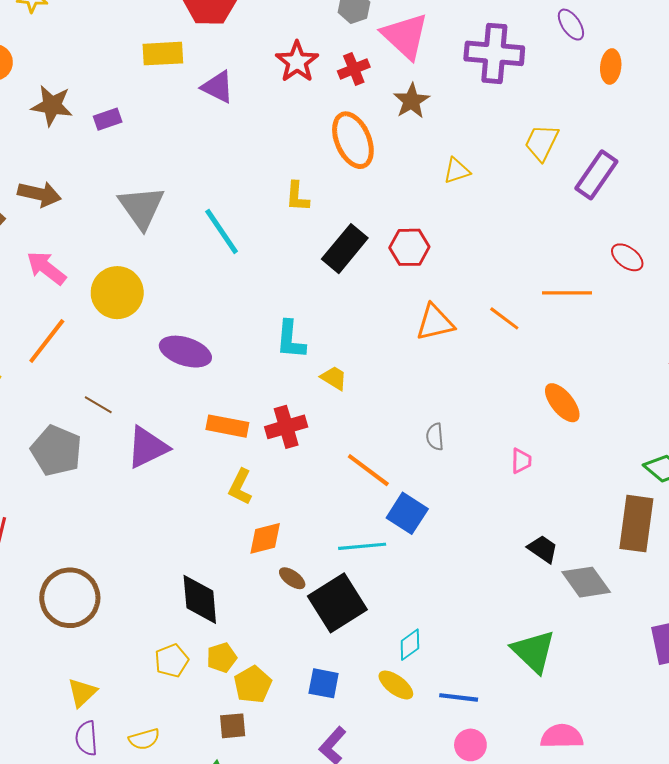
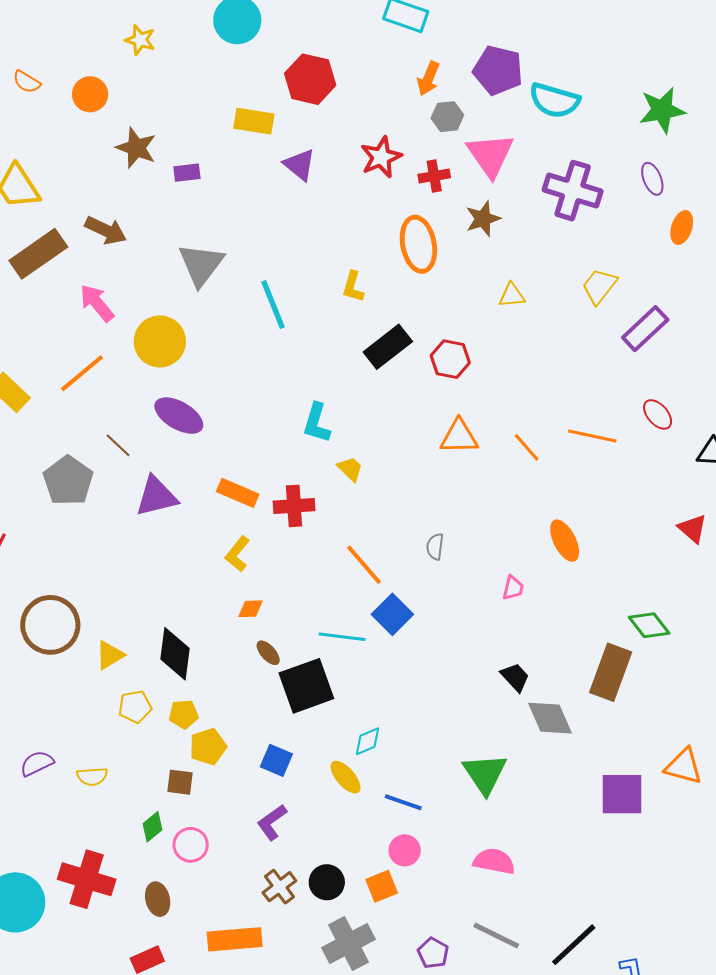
purple ellipse: (185, 352) -> (179, 416), moved
orange diamond: (265, 538) -> (250, 609), size x0.7
yellow triangle: (82, 693) -> (110, 655), moved
purple semicircle: (86, 738) -> (37, 763), turned 56

